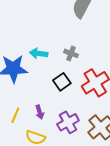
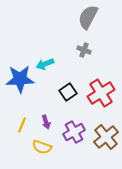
cyan arrow: (39, 53) -> (45, 64), turned -30
gray cross: (71, 53) -> (84, 50), moved

